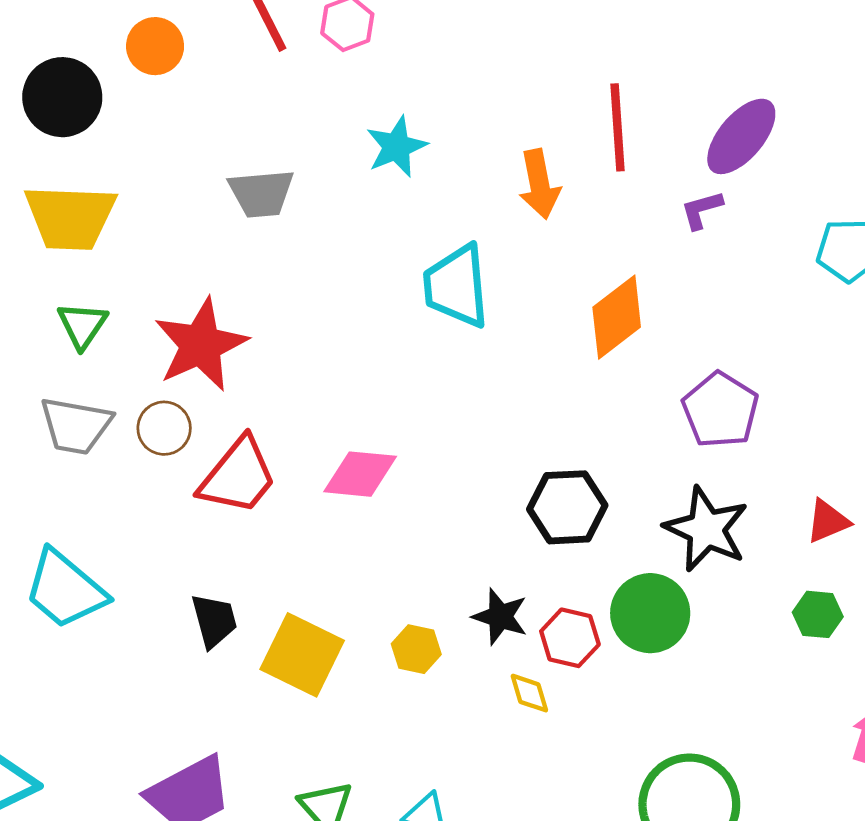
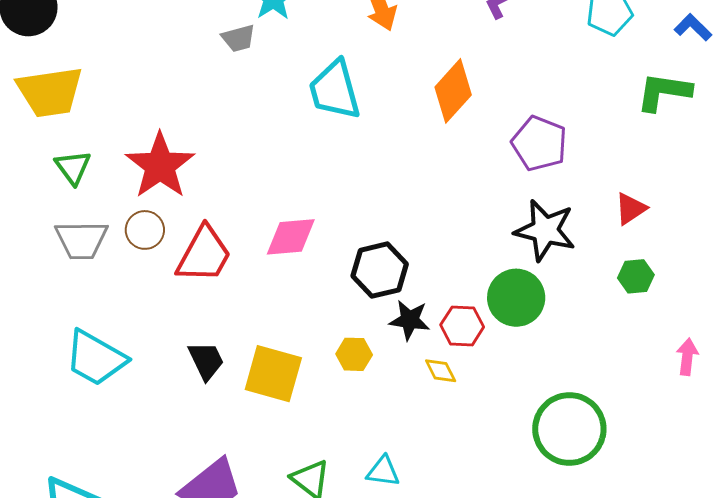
gray trapezoid: (261, 193) -> (238, 38), moved, size x0.7
black hexagon: (567, 507) -> (380, 270), moved

